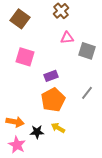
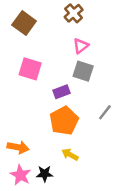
pink triangle: (67, 38) -> (81, 46), turned -32
gray square: (87, 51) -> (83, 71), moved
black star: (37, 132) -> (45, 174), moved

